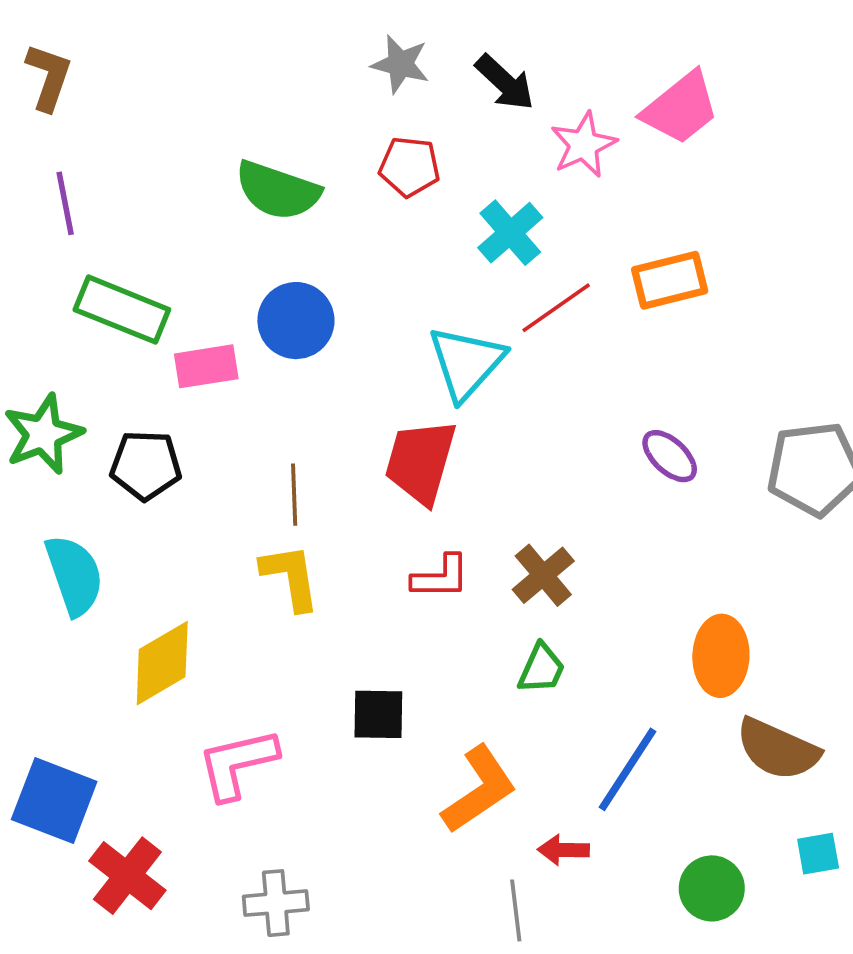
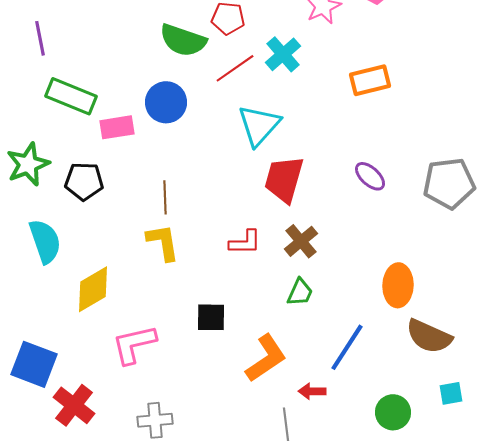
green semicircle: (278, 191) -> (183, 40), moved
red line: (556, 308) -> (235, 68), moved
red trapezoid: (421, 462) -> (284, 179), moved

